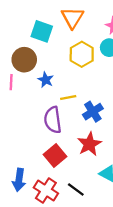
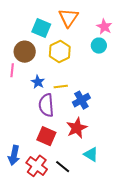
yellow hexagon: (82, 54) -> (60, 51), moved
blue star: (46, 80) -> (38, 82), moved
red square: (55, 156) -> (46, 136), turned -30

